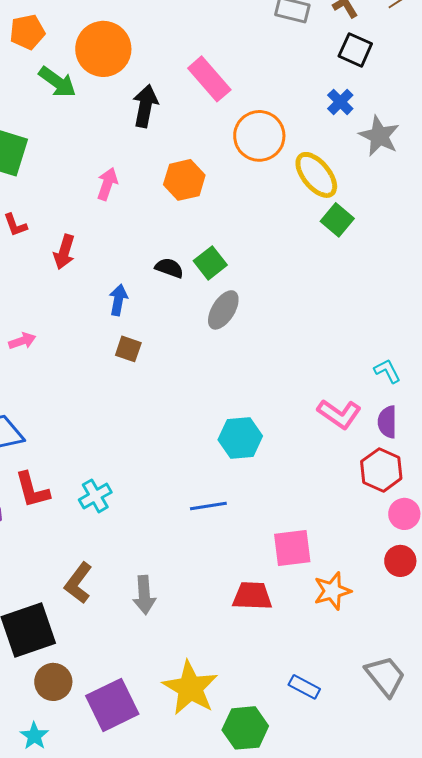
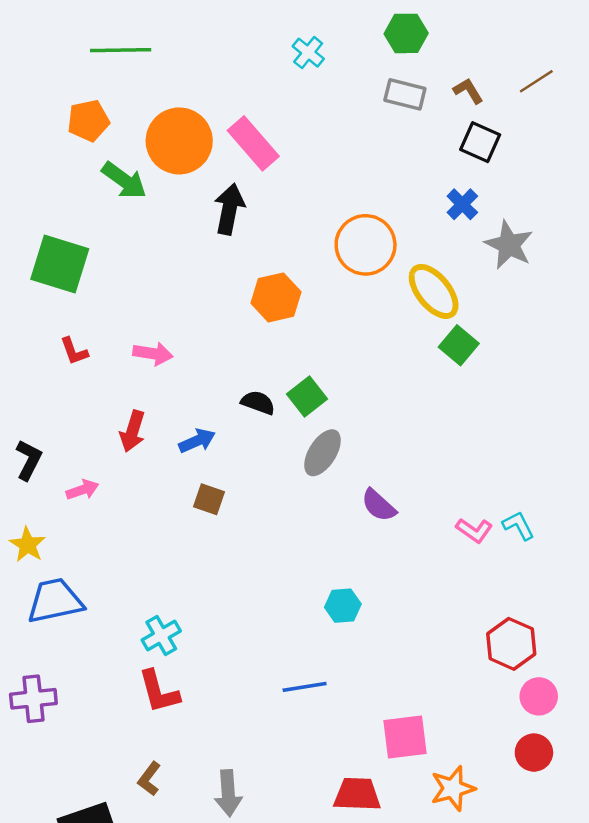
pink rectangle: (209, 79) -> (253, 143), moved
pink arrow: (107, 184) -> (153, 354), moved, turned 80
red arrow: (64, 252) -> (133, 431), moved
blue arrow: (118, 300) -> (197, 441), turned 56
pink L-shape: (339, 414) -> (474, 530), moved, size x0.7
purple semicircle: (387, 422) -> (379, 505), moved, turned -48
cyan hexagon: (240, 438) -> (343, 606), size x0.7
red L-shape: (32, 490) -> (159, 692), moved
cyan cross: (95, 496) -> (161, 635), moved
brown L-shape: (78, 583) -> (149, 779), size x0.7

